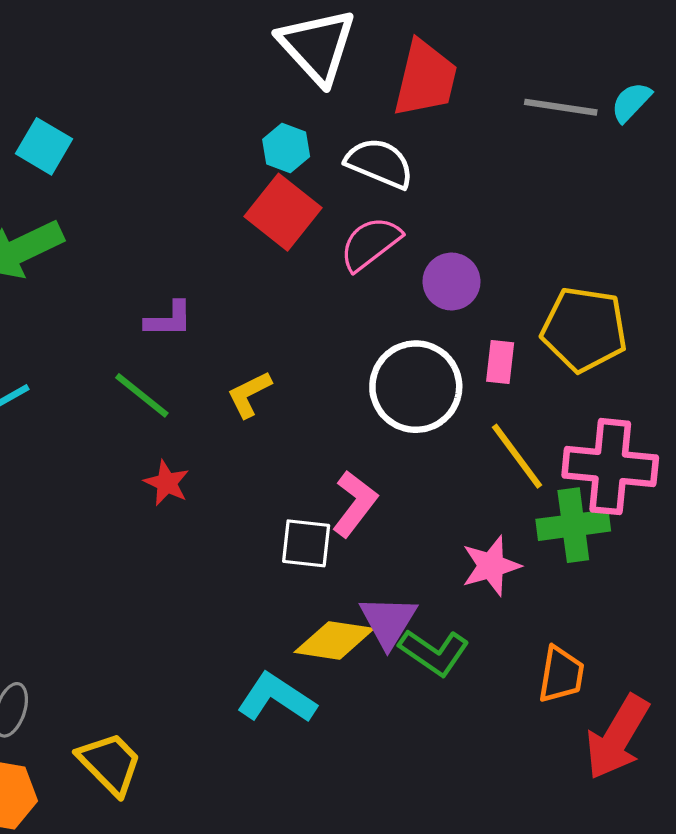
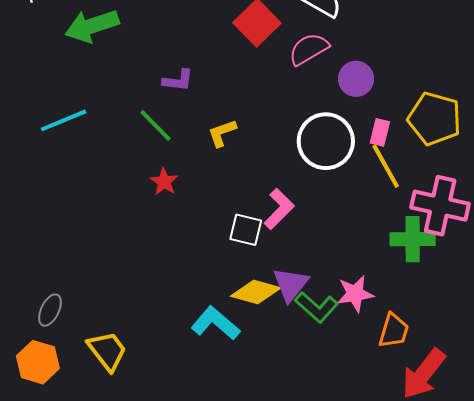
yellow line: (517, 456) -> (386, 166), moved
pink star: (491, 566) -> (355, 294), moved

